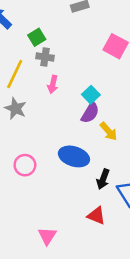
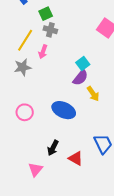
pink arrow: (53, 84) -> (43, 52), moved
gray star: (16, 108) -> (23, 67), turned 30
black arrow: (103, 179) -> (53, 148), moved

